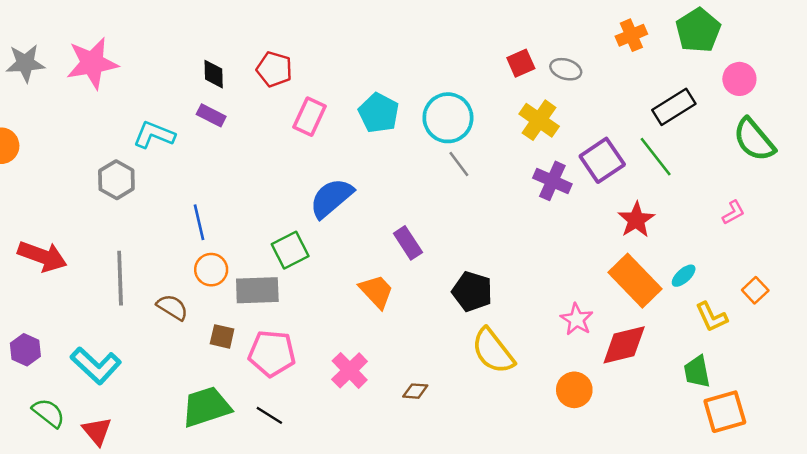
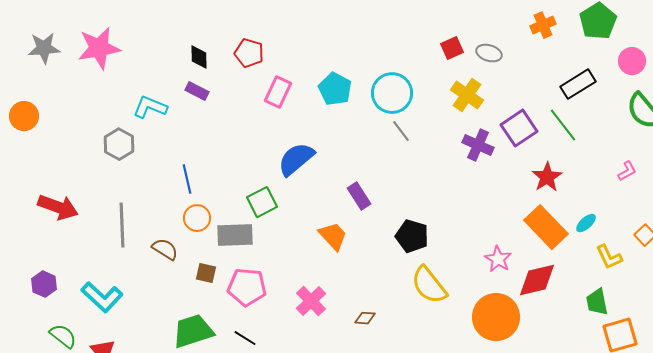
orange circle: (574, 390) -> (496, 317), size x1.6

